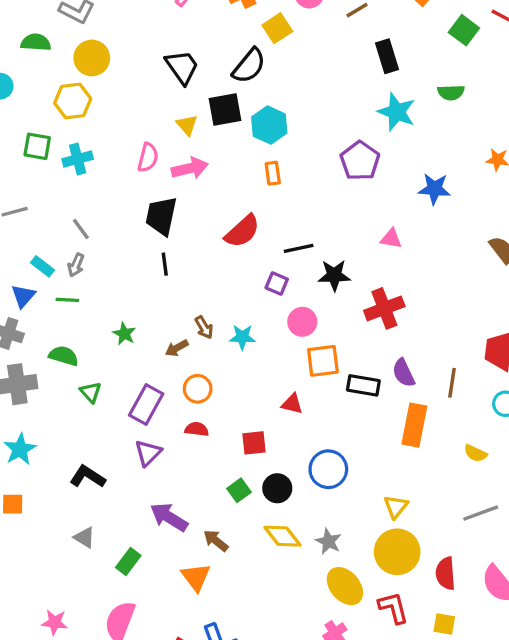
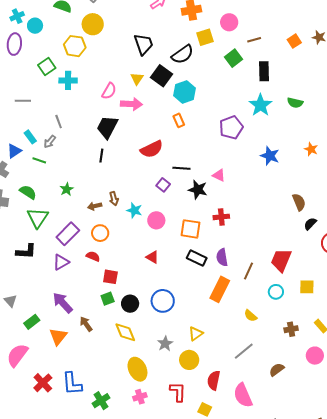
green square: (464, 30) -> (233, 58), moved
black square: (225, 109) -> (161, 76), turned 30
green square: (37, 146) -> (47, 67), turned 30
orange rectangle: (273, 173) -> (179, 120), turned -32
pink triangle: (391, 239) -> (219, 175), moved
red cross: (384, 308) -> (221, 217), size x0.7
pink circle: (302, 322) -> (156, 220), moved
orange square: (323, 361) -> (190, 229), moved
green triangle: (91, 392) -> (38, 218), size x1.6
red square: (254, 443) -> (110, 277), moved
black L-shape: (88, 477) -> (26, 251), moved, turned 135
gray line: (481, 513) -> (244, 351), turned -35
gray star: (328, 541) -> (165, 344), moved
yellow circle: (397, 552) -> (189, 360), size x0.7
orange triangle: (196, 577) -> (58, 336), moved
yellow ellipse: (345, 586) -> (137, 369), moved

